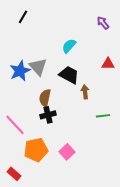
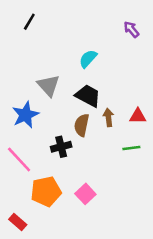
red triangle: (108, 64) -> (138, 116), moved
blue star: (20, 71) -> (25, 115), moved
brown semicircle: (45, 98) -> (82, 125), moved

